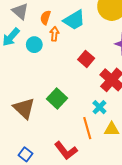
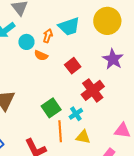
orange semicircle: (45, 18) -> (41, 55), moved, turned -96
green square: (57, 99) -> (51, 108), moved

